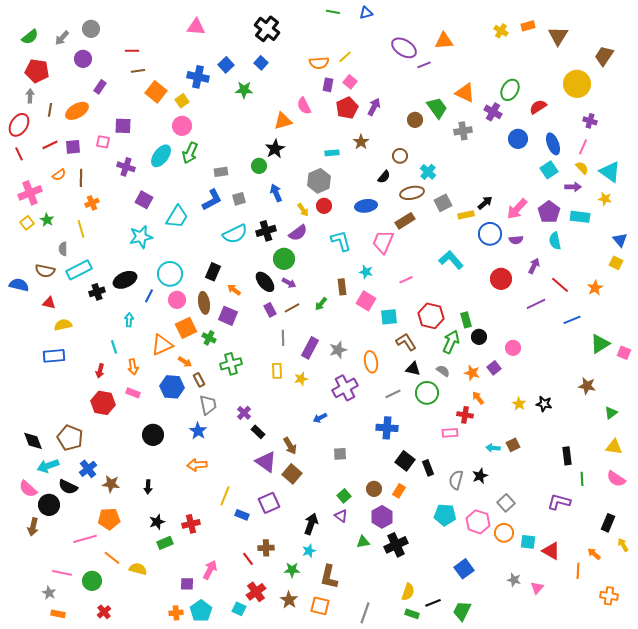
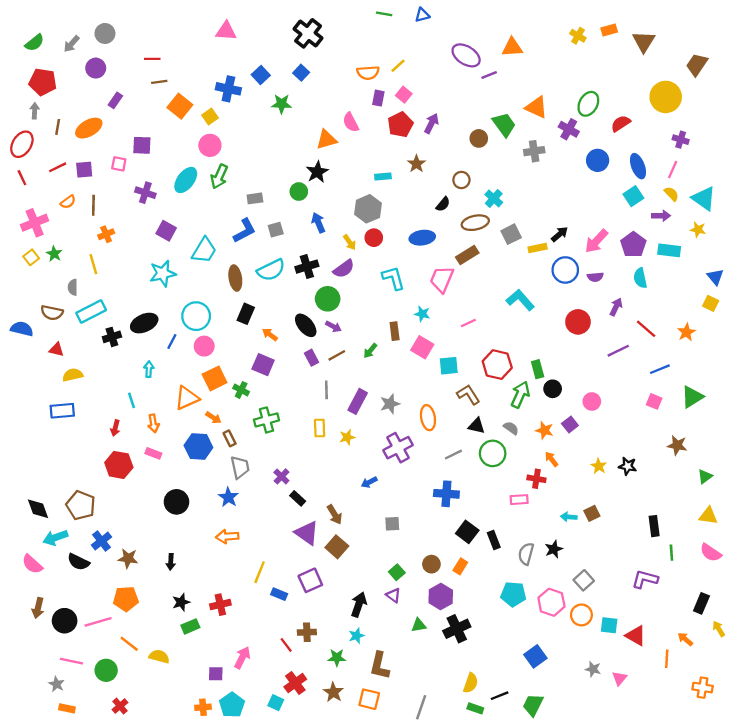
brown ellipse: (204, 303) -> (235, 278), moved
pink square: (624, 353) -> (654, 401), moved
black circle: (49, 505) -> (65, 621), moved

